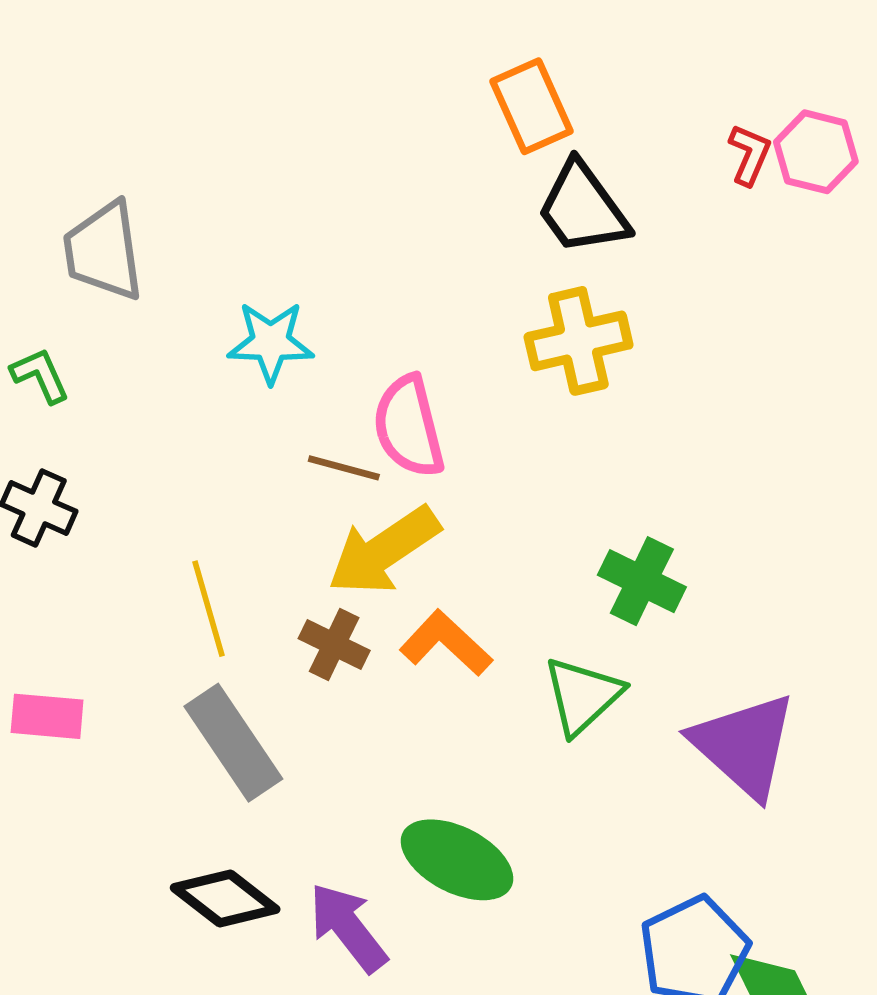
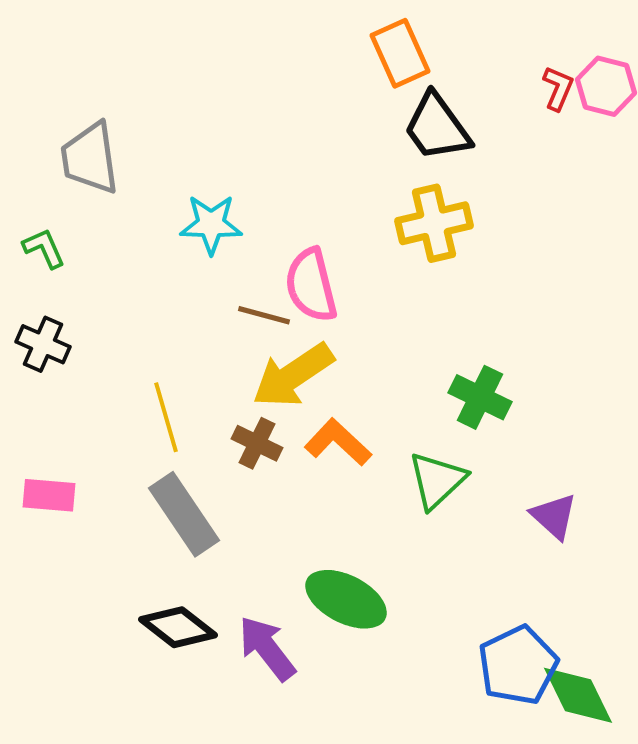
purple triangle: (744, 745) -> (554, 516), size x0.6

